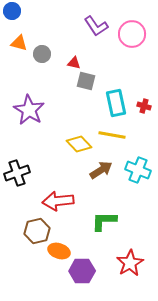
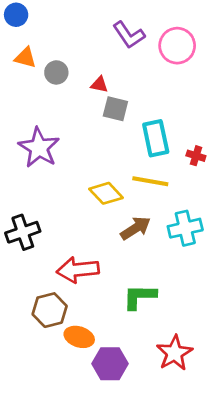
red cross: (144, 106) -> (196, 156), moved
cyan cross: (138, 170) -> (185, 228), turned -35

